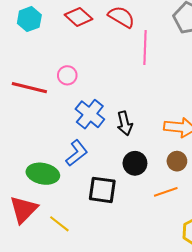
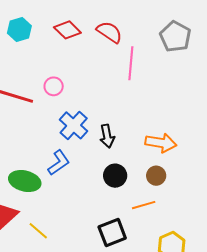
black square: (102, 190) -> (112, 232), moved, turned -32

